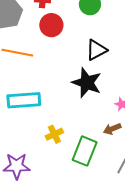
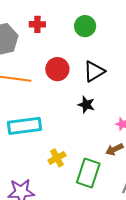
red circle: (51, 25) -> (57, 69), moved
black star: (87, 83) -> (86, 105), size x0.6

